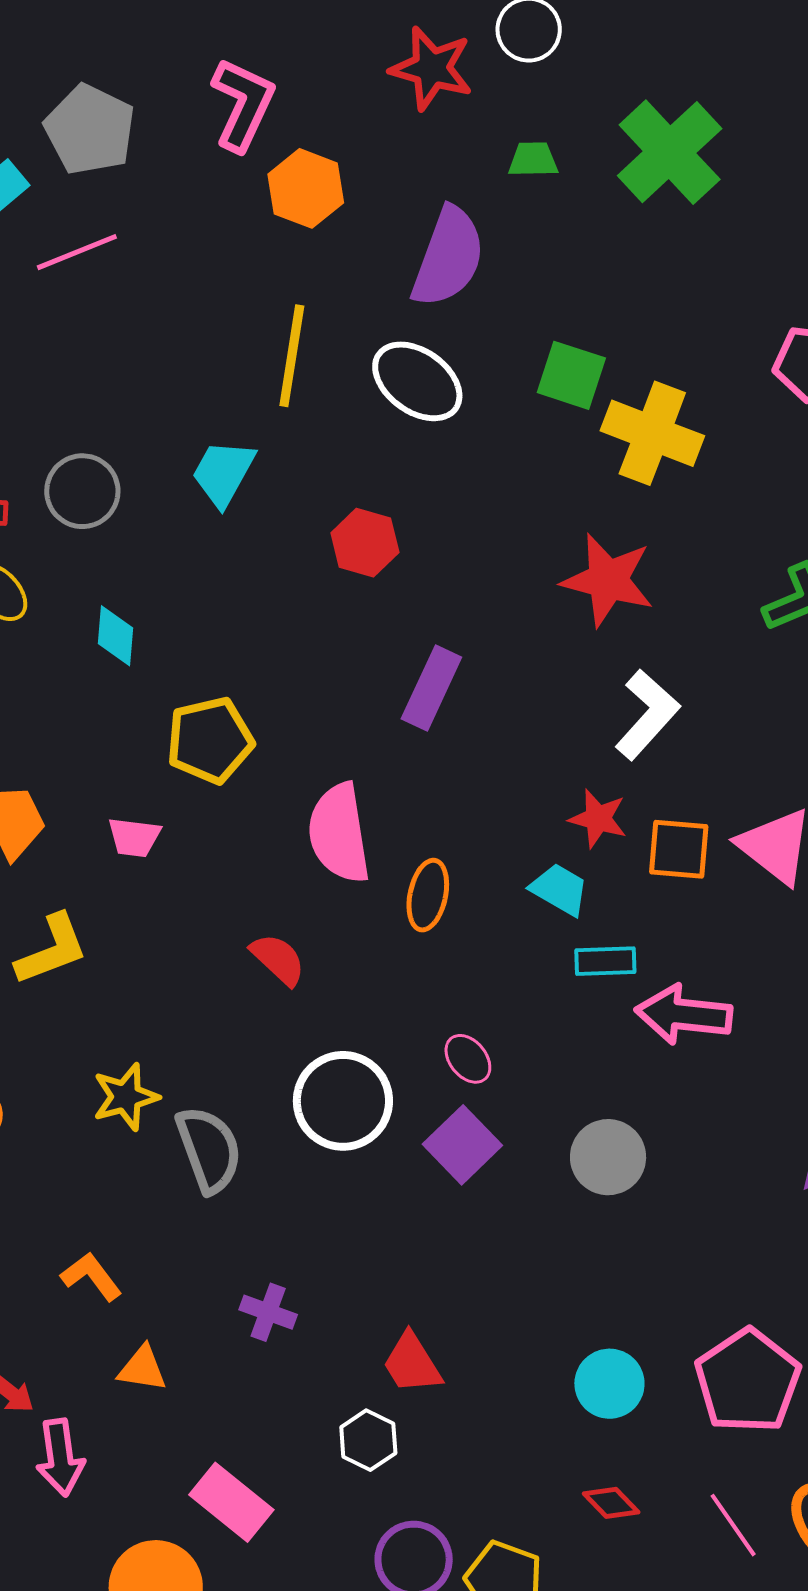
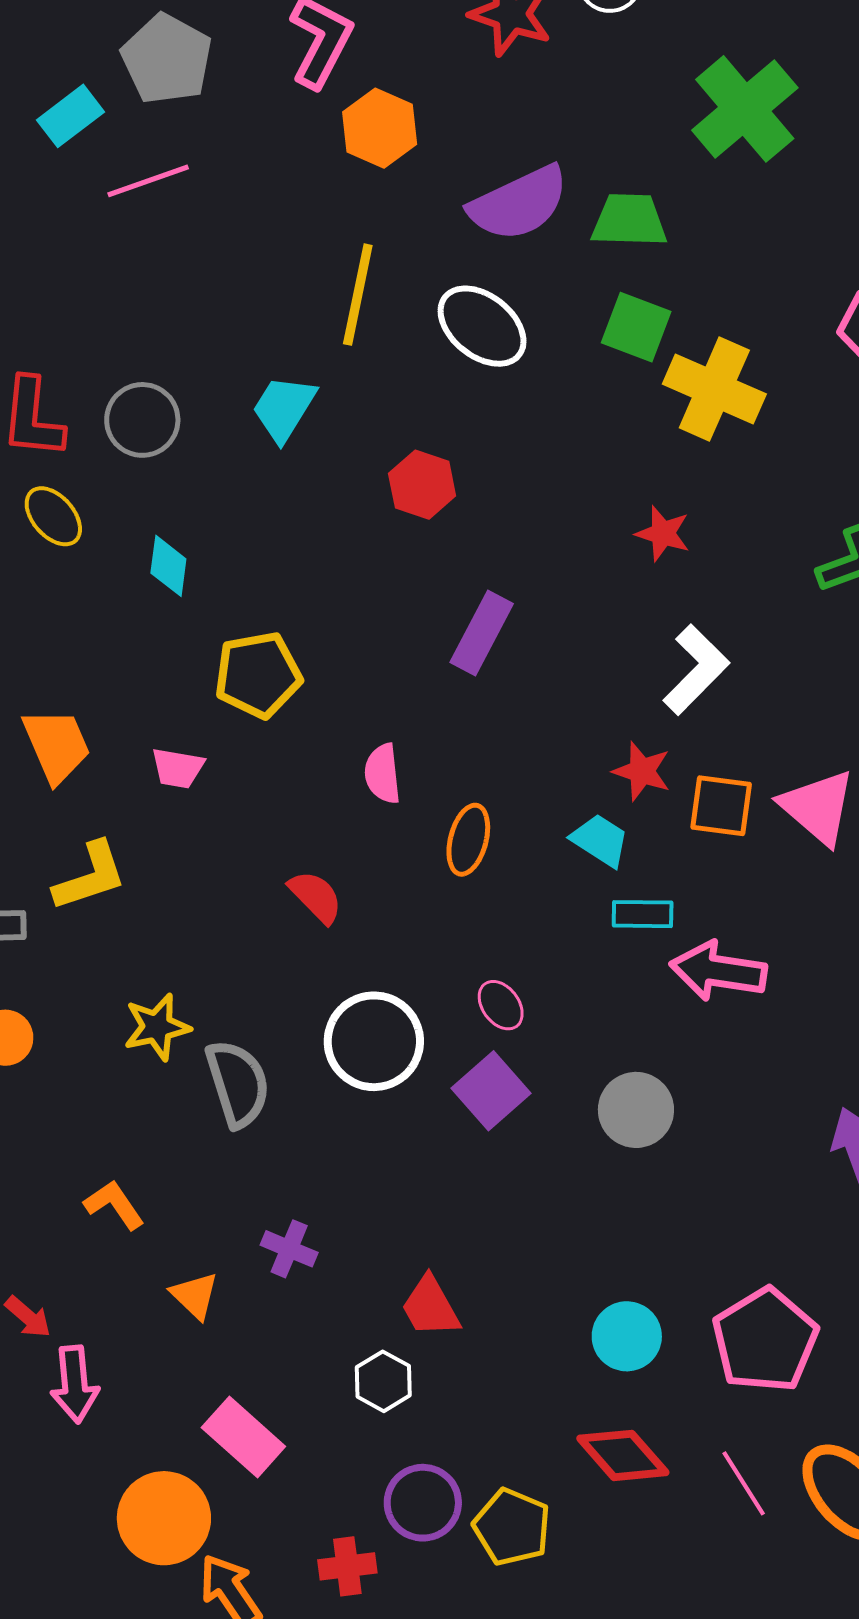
green trapezoid: (533, 160) -> (629, 220), moved, size x1.5
purple semicircle: (448, 257) -> (519, 203), turned 42
red star: (608, 580) -> (663, 533), size x0.6
pink semicircle: (339, 833) -> (383, 774), size x0.6
orange triangle: (142, 1369) -> (195, 1295), moved, turned 32
red diamond: (611, 1503) -> (623, 1455), size x1.6

